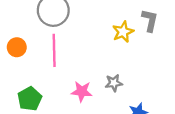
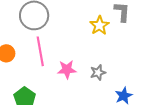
pink star: (82, 91) -> (67, 69), moved

